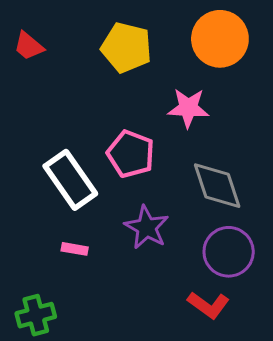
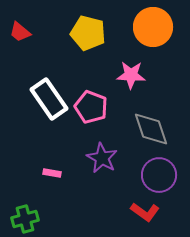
white rectangle: (70, 180) -> (49, 99), moved

